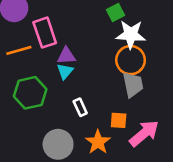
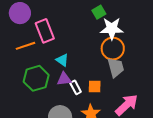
purple triangle: (66, 56) -> (64, 79), moved
cyan triangle: (65, 71) -> (62, 60), turned -32
orange square: (119, 120) -> (95, 86), moved

